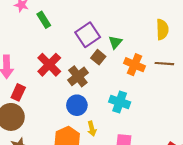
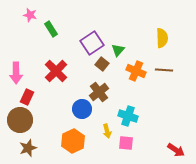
brown cross: (78, 76) -> (99, 92), moved
cyan cross: (120, 102) -> (128, 116), moved
yellow arrow: (92, 129) -> (107, 131), moved

